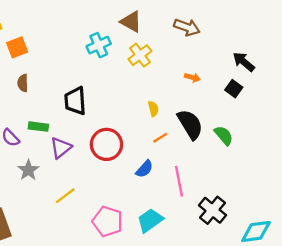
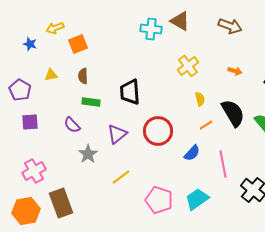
cyan cross: (99, 45) -> (151, 29), moved, turned 30
yellow cross: (140, 55) -> (188, 66), moved
green rectangle: (38, 127) -> (91, 102), moved

